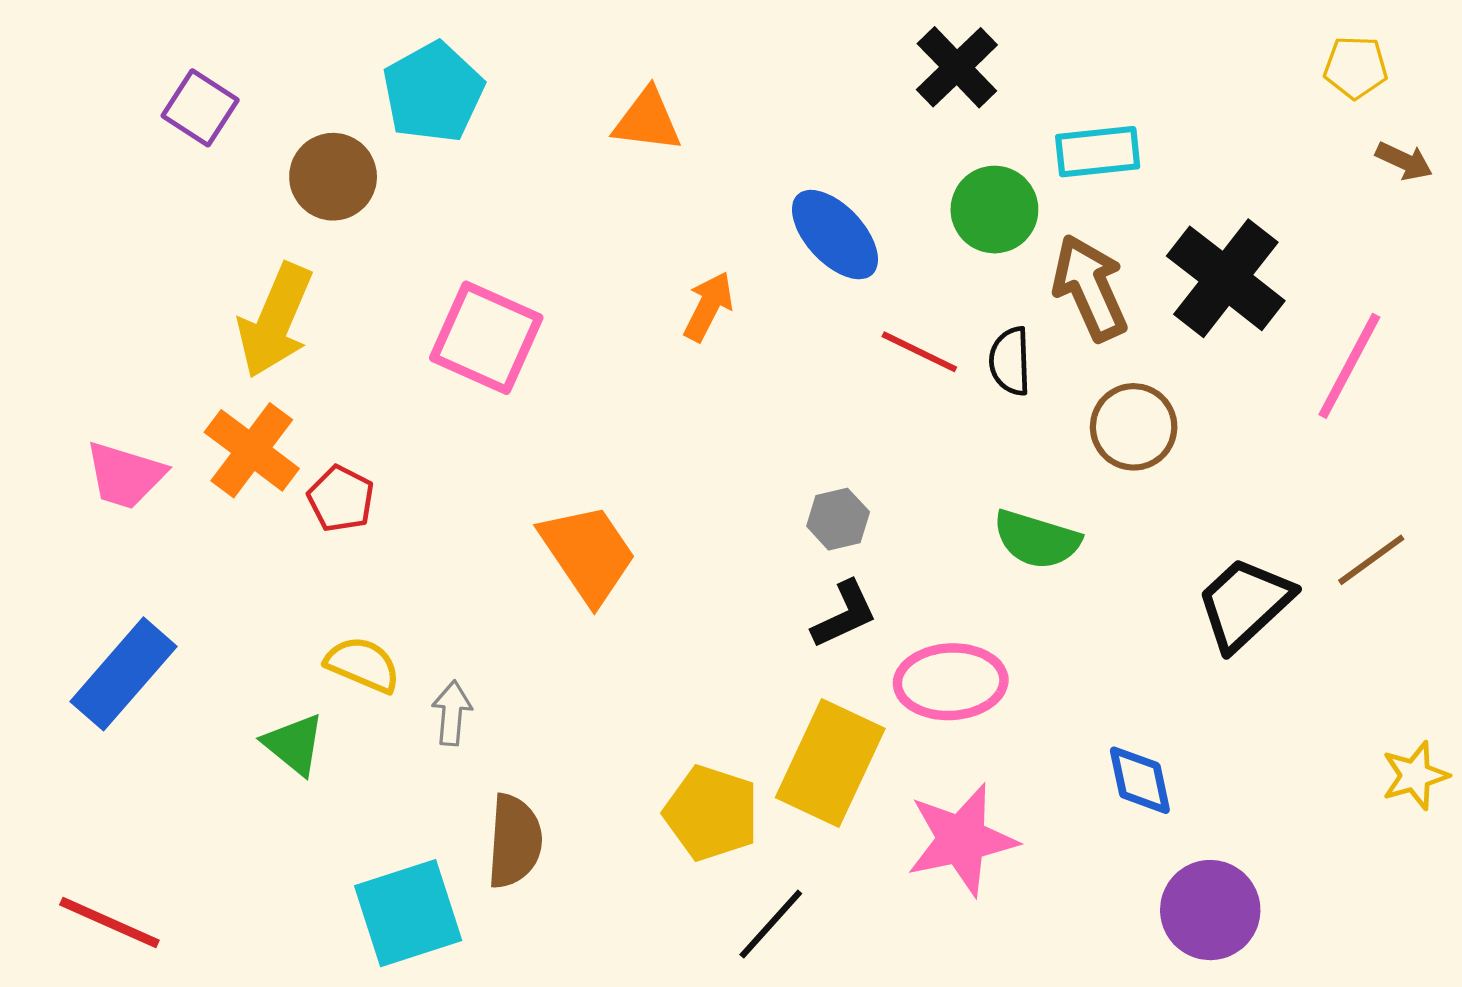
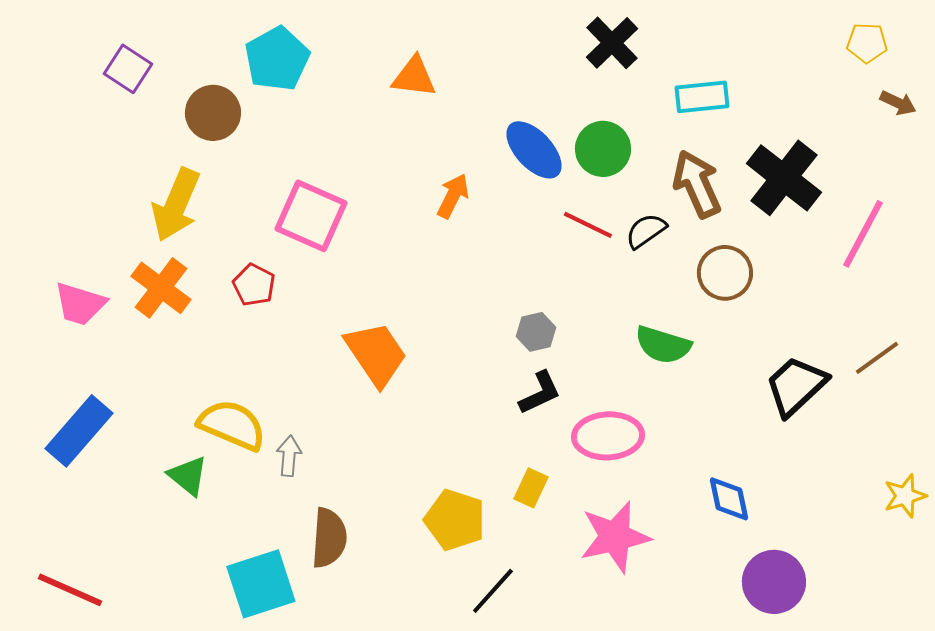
green circle: (994, 210) -> (603, 149), moved
black semicircle: (1010, 361) -> (646, 231), turned 57
red pentagon: (341, 499) -> (254, 285), moved
yellow semicircle: (363, 665) -> (232, 425), size x1.4
yellow rectangle: (830, 763) -> (531, 488), size x0.5

